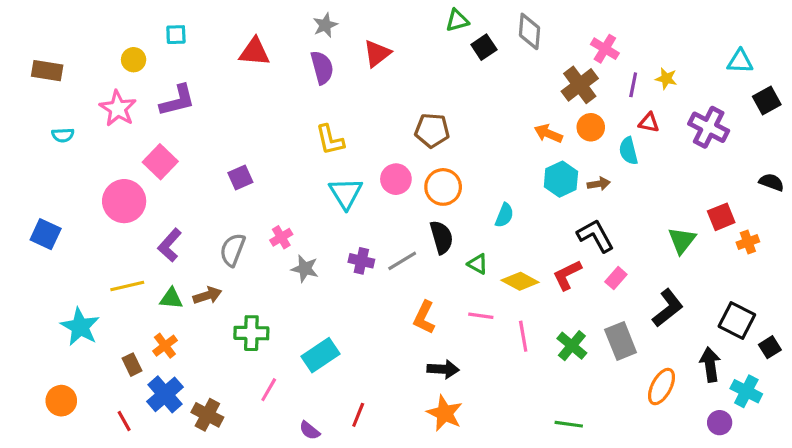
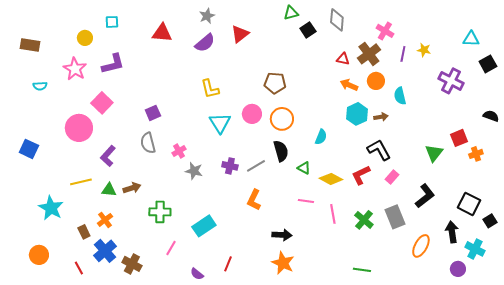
purple semicircle: (322, 68) -> (205, 43), turned 65
red triangle: (649, 123) -> (343, 59), moved
gray semicircle: (233, 250) -> (148, 143), moved, turned -35
orange L-shape: (424, 317) -> (254, 200), moved

